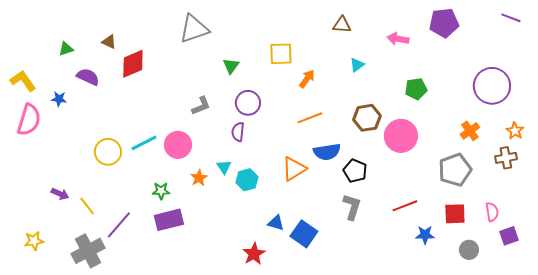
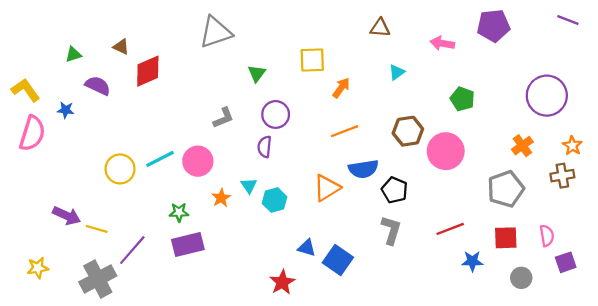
green pentagon: (416, 89) -> (462, 99), turned 30
purple arrow: (60, 194) -> (67, 216), size x1.4
yellow line: (87, 206) -> (97, 229), turned -36

